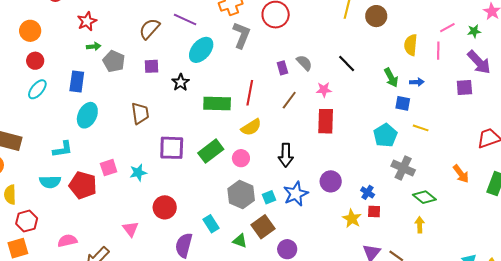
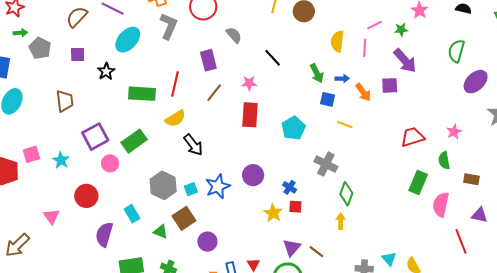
gray semicircle: (304, 63) -> (234, 35), moved
purple rectangle: (282, 68) -> (208, 60), size x1.5
cyan pentagon: (385, 135) -> (293, 128), moved
purple square: (172, 148) -> (95, 137), turned -32
black arrow: (286, 155) -> (193, 145), moved, turned -40
pink circle: (241, 158) -> (110, 163), moved
cyan star: (138, 173) -> (61, 160), turned -30
orange arrow: (461, 174) -> (363, 92), moved
green diamond: (424, 197) -> (346, 194), turned 70

